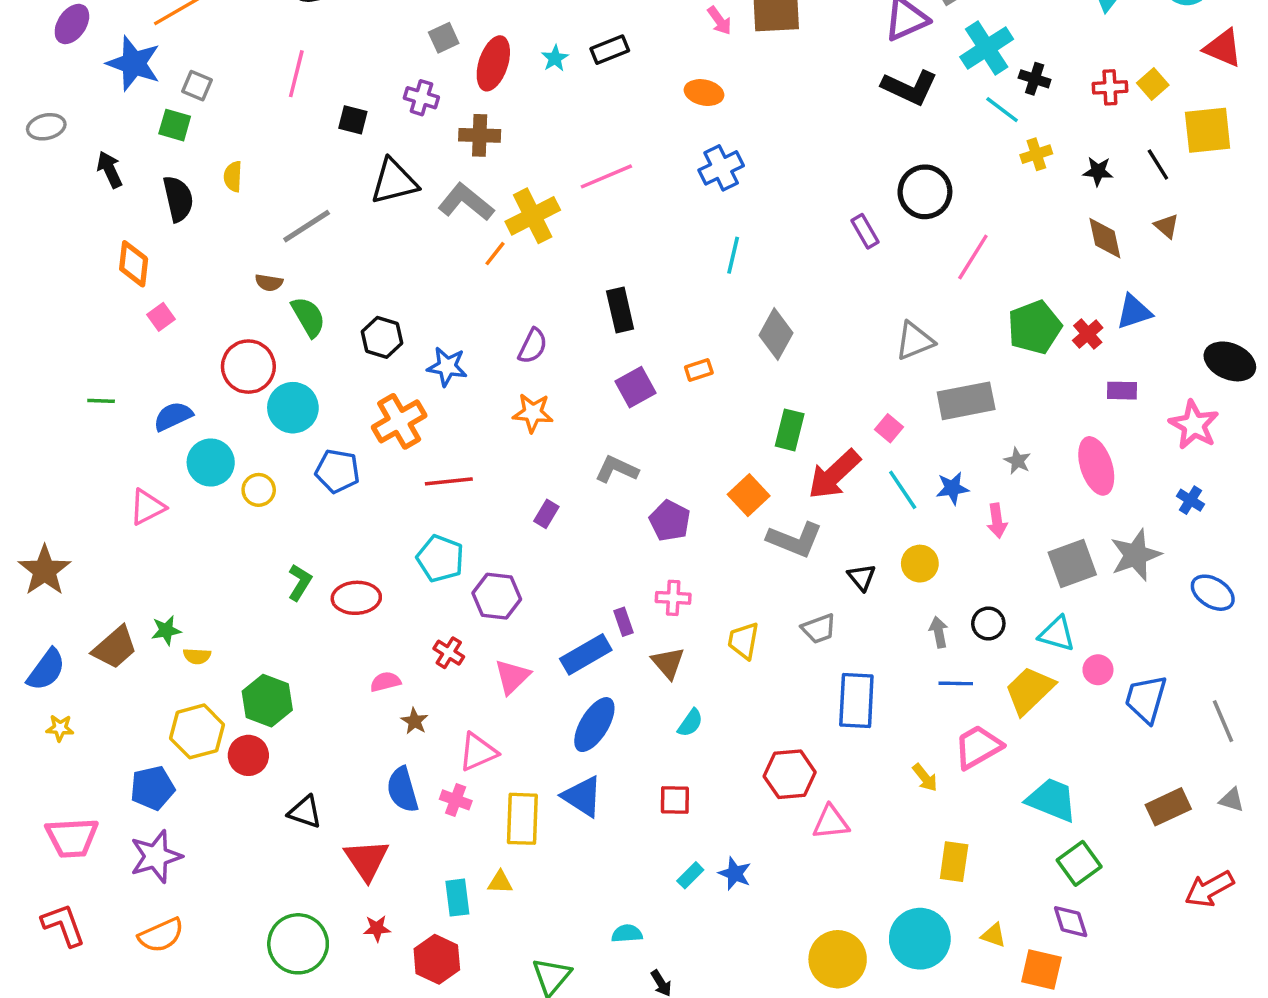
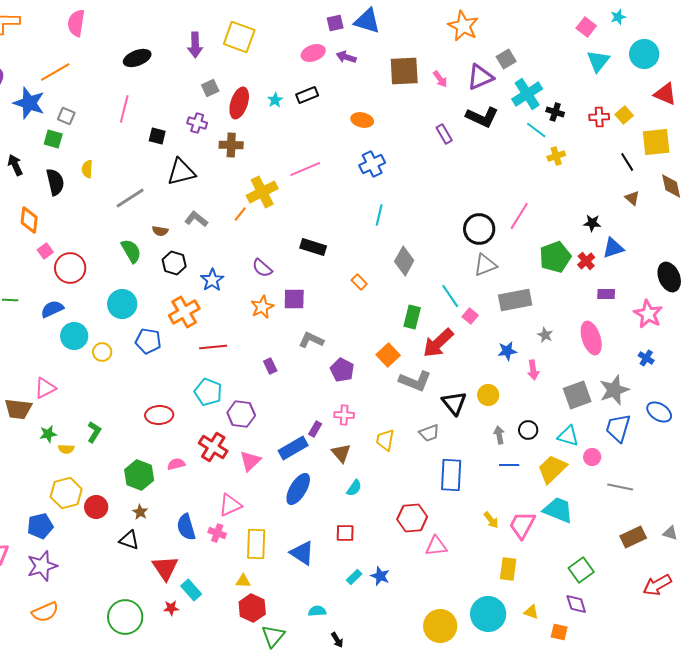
pink arrow: (719, 21) -> (440, 79), moved
black star: (1098, 171) -> (592, 223), moved
black circle: (925, 192) -> (479, 229), moved
gray L-shape: (466, 202) -> (196, 219), moved, size x0.7
purple rectangle: (865, 231) -> (444, 134), moved
brown diamond: (1105, 238) -> (671, 186), moved
brown semicircle: (269, 283) -> (160, 231), moved
black rectangle: (620, 310) -> (313, 247), turned -60
purple semicircle: (533, 346) -> (262, 268), turned 105
black ellipse: (1230, 361) -> (669, 277), turned 44
red circle: (248, 367) -> (70, 268), moved
blue star: (447, 367) -> (212, 280), turned 30
orange rectangle: (699, 370) -> (359, 282), turned 63
purple square: (635, 387) -> (294, 299), moved, turned 30
orange star: (533, 413) -> (262, 307), turned -30
cyan line: (903, 490) -> (450, 296), moved
pink triangle: (147, 507) -> (45, 388), moved
purple rectangle: (546, 514) -> (270, 366), turned -56
black triangle: (862, 577) -> (454, 403), size x1.5
green L-shape: (300, 582) -> (94, 432), moved
purple rectangle: (623, 622) -> (315, 429), turned 49
brown trapezoid: (115, 647) -> (18, 409), moved, turned 48
red cross: (449, 653) -> (213, 447), size x1.6
blue trapezoid: (1146, 699) -> (618, 428), moved
green hexagon: (267, 701) -> (139, 475), moved
brown star: (415, 721) -> (140, 512), moved
gray line: (1223, 721) -> (620, 487), moved, turned -55
pink trapezoid: (978, 747) -> (522, 525), moved, turned -32
blue triangle: (582, 797) -> (302, 553), moved
cyan trapezoid: (1052, 800) -> (558, 510), moved
cyan rectangle: (457, 898) -> (191, 590), moved, turned -35
red hexagon: (437, 959) -> (252, 608), moved
orange square: (1041, 970) -> (559, 632), size x0.7

